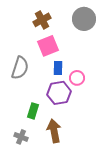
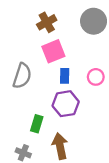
pink circle: (77, 78) -> (96, 77), moved

